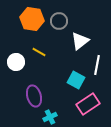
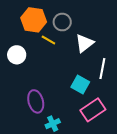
yellow line: (39, 52) -> (48, 40), moved
white circle: (16, 62) -> (17, 55), moved

